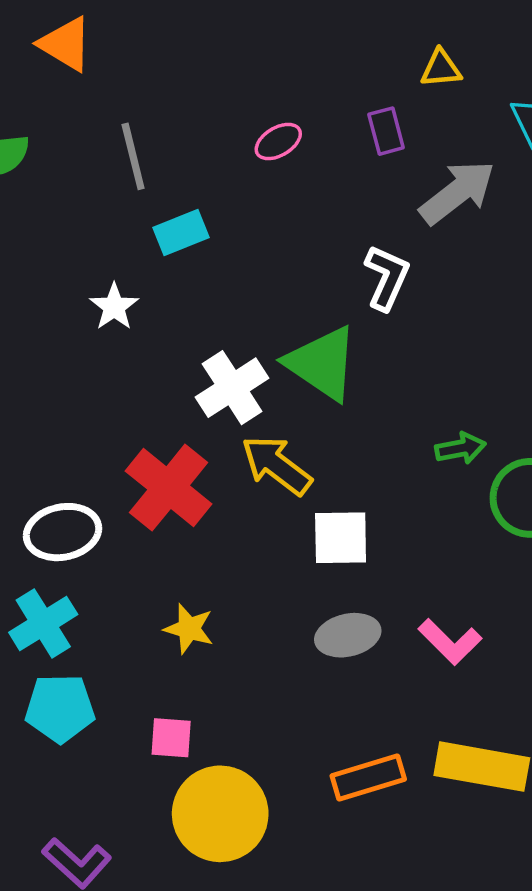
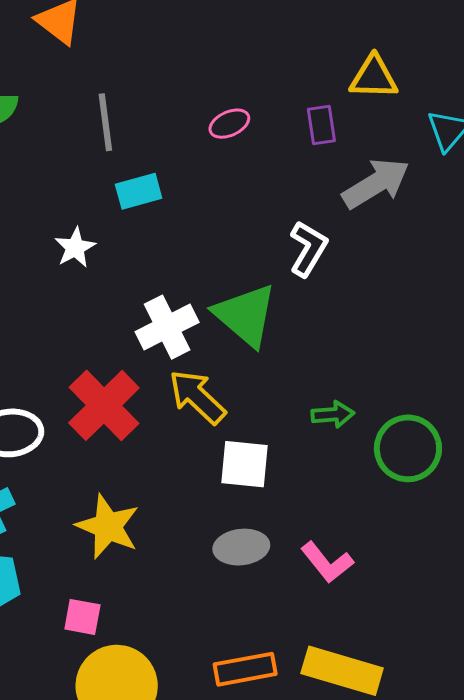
yellow triangle: (441, 69) -> (374, 77), size x1.4
green arrow: (460, 448) -> (333, 414), moved
yellow star: (189, 629) -> (108, 527), size x1.5

